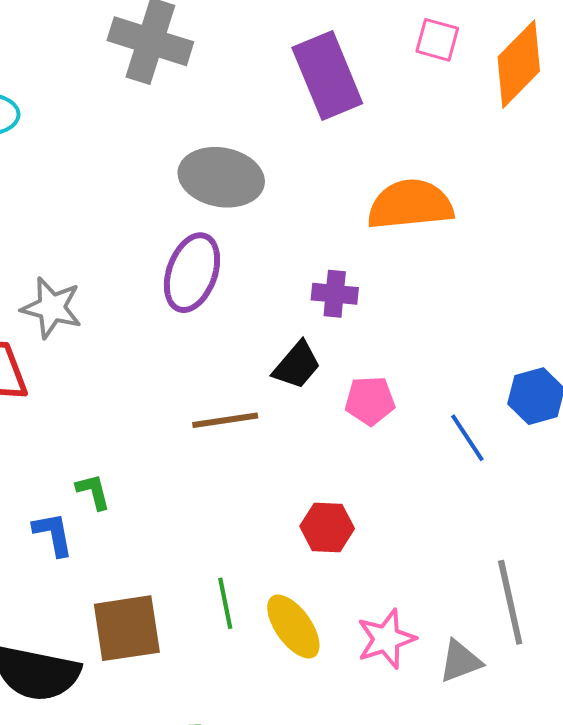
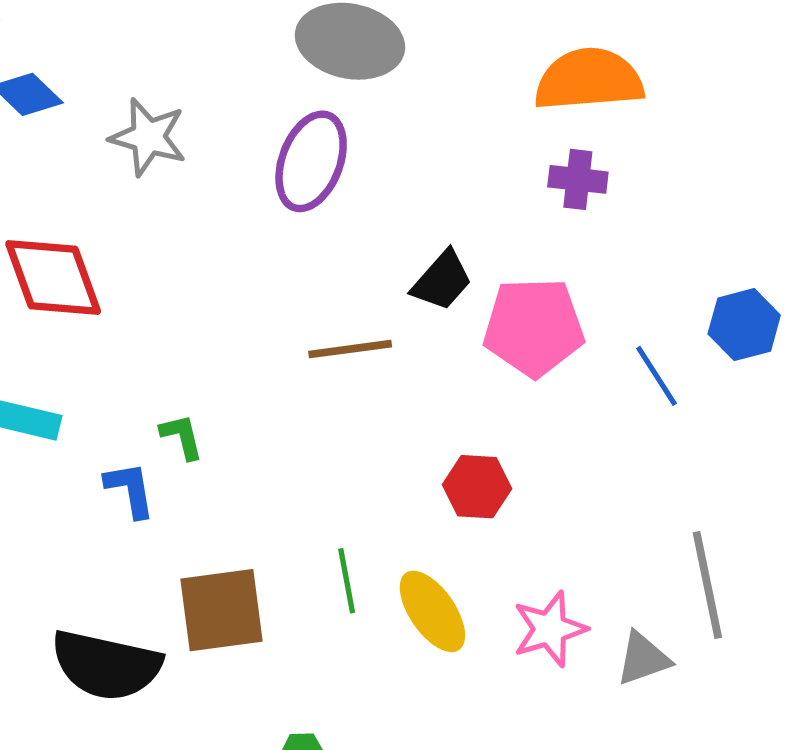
purple cross: (335, 294) -> (578, 179), moved
gray star: (52, 308) -> (148, 137), moved
pink pentagon: (370, 401) -> (534, 327), size x1.6

